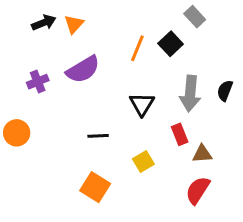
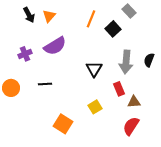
black arrow: (44, 23) -> (29, 15), turned 84
orange line: (137, 48) -> (91, 19), moved
black line: (98, 136) -> (45, 84), moved

